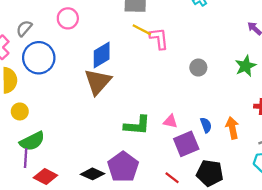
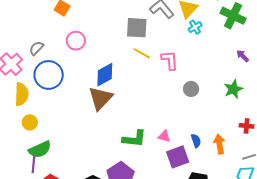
pink L-shape: (159, 38) -> (170, 60), moved

